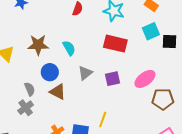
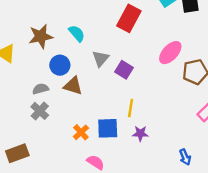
red rectangle: (115, 44) -> (129, 18), turned -65
purple square: (113, 79) -> (124, 70), moved, turned -35
gray semicircle: (30, 89) -> (41, 89), turned -72

